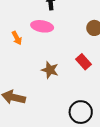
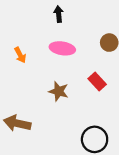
pink ellipse: (42, 26) -> (62, 48), moved

